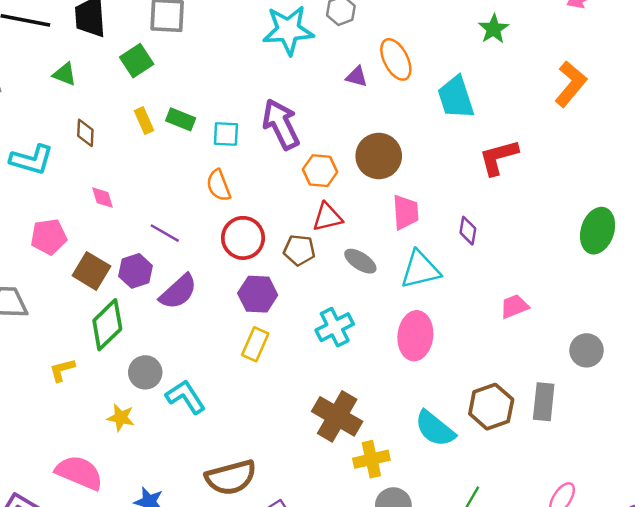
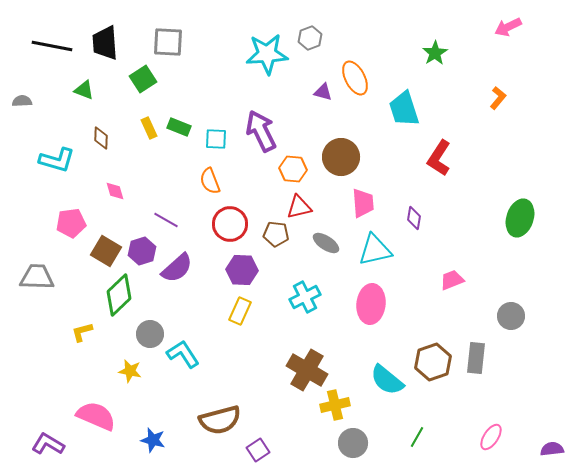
orange L-shape: (571, 84) -> (498, 98), size x0.6
red L-shape: (499, 157) -> (439, 158), turned -42

